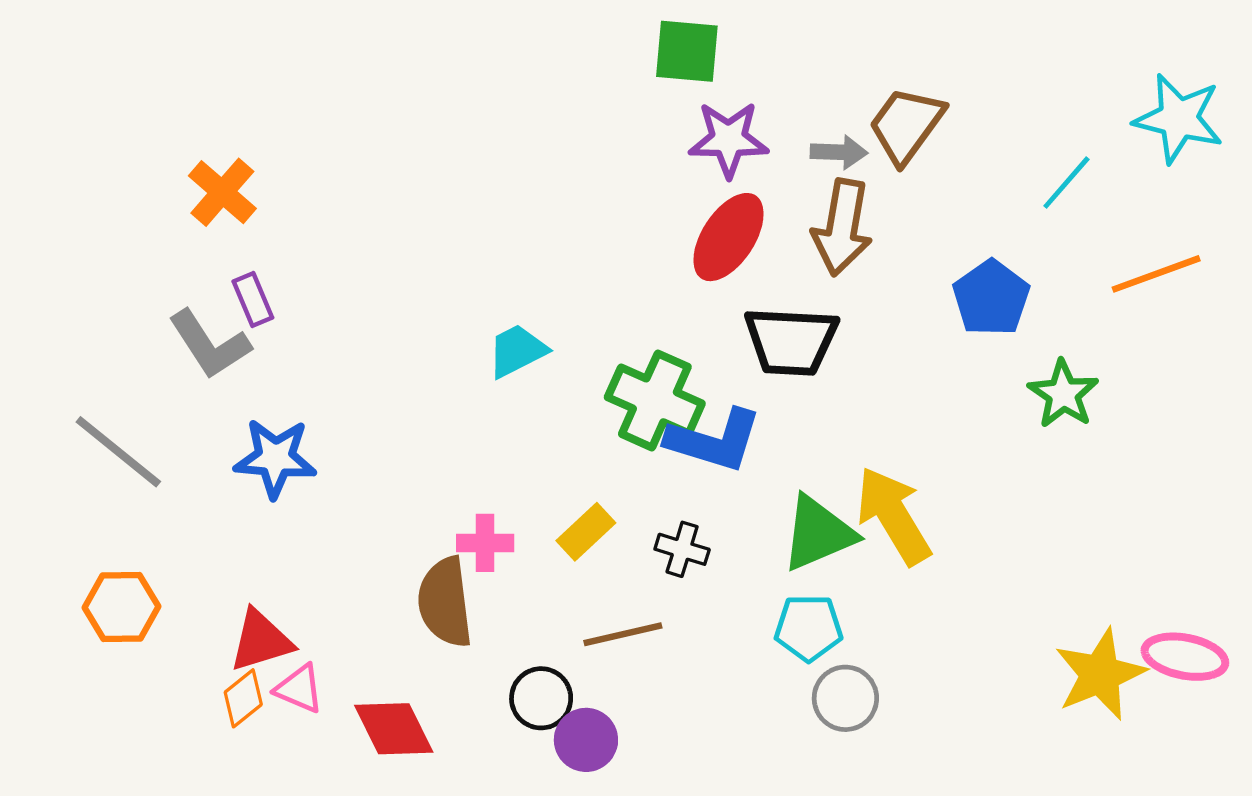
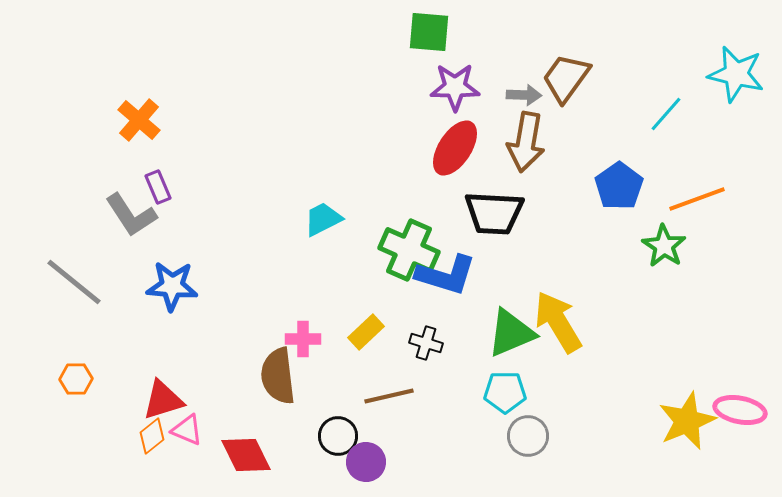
orange line: (1156, 274) -> (697, 199), moved
orange hexagon: (121, 607) -> (76, 379), size x0.7

